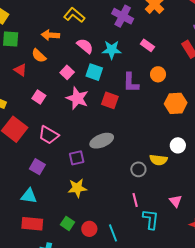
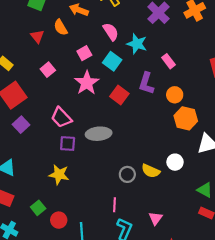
pink rectangle: (147, 45) -> (169, 61), moved
orange circle: (158, 74) -> (175, 95), moved
pink trapezoid: (49, 135) -> (61, 117), moved
purple square: (37, 167) -> (21, 125), moved

